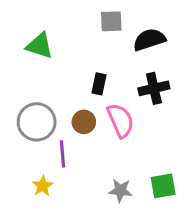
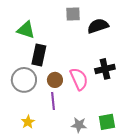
black rectangle: (99, 84) -> (39, 55), moved, size x1.5
black cross: (154, 88) -> (105, 69), moved
purple line: (62, 154) -> (53, 101), moved

